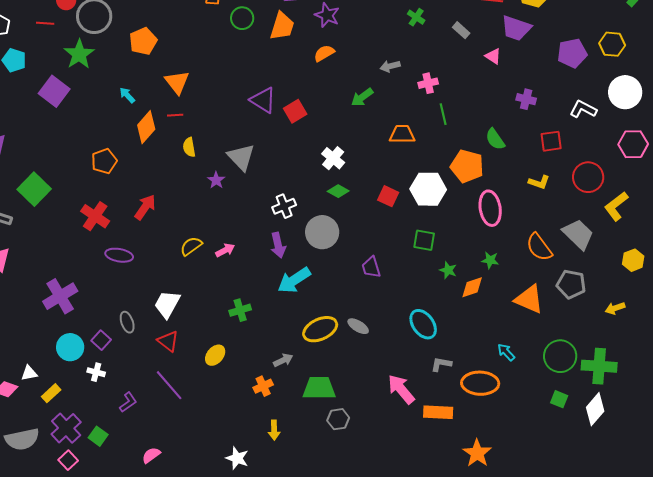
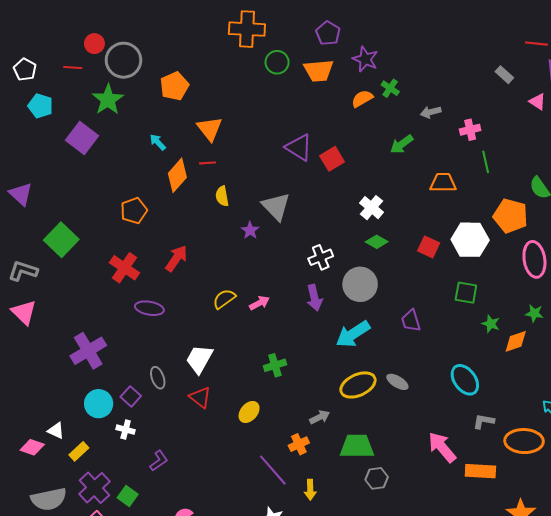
green cross: (416, 17) -> (390, 88), moved
orange trapezoid: (282, 26) -> (319, 71), turned 68
cyan arrow: (294, 280) -> (353, 334), moved
white triangle: (29, 373) -> (56, 431), turned 36
purple line: (169, 385) -> (273, 470), moved

